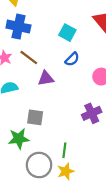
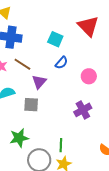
purple triangle: (46, 78) -> (39, 82), turned -35
gray square: (35, 117) -> (31, 105), moved

